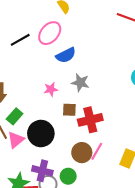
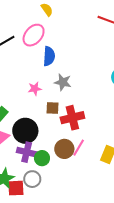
blue semicircle: (66, 55) -> (49, 56), turned -60
purple cross: (42, 171) -> (27, 152), moved
green circle: (68, 176) -> (42, 158), moved

